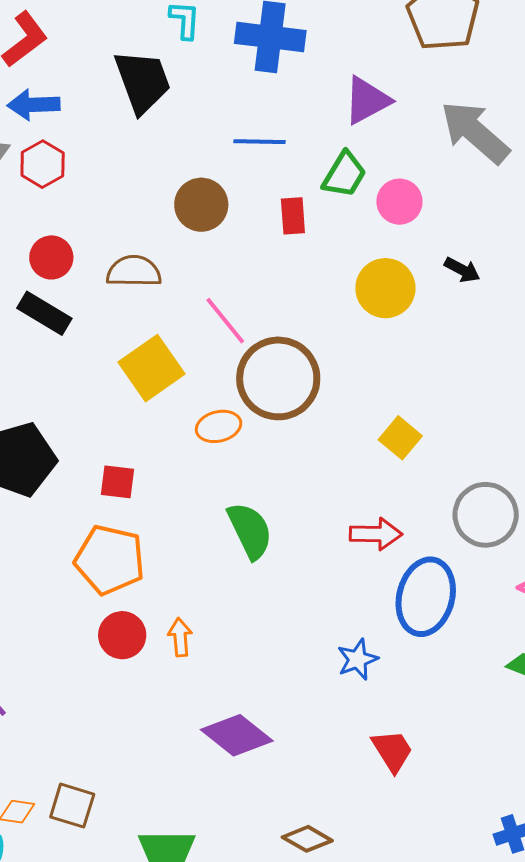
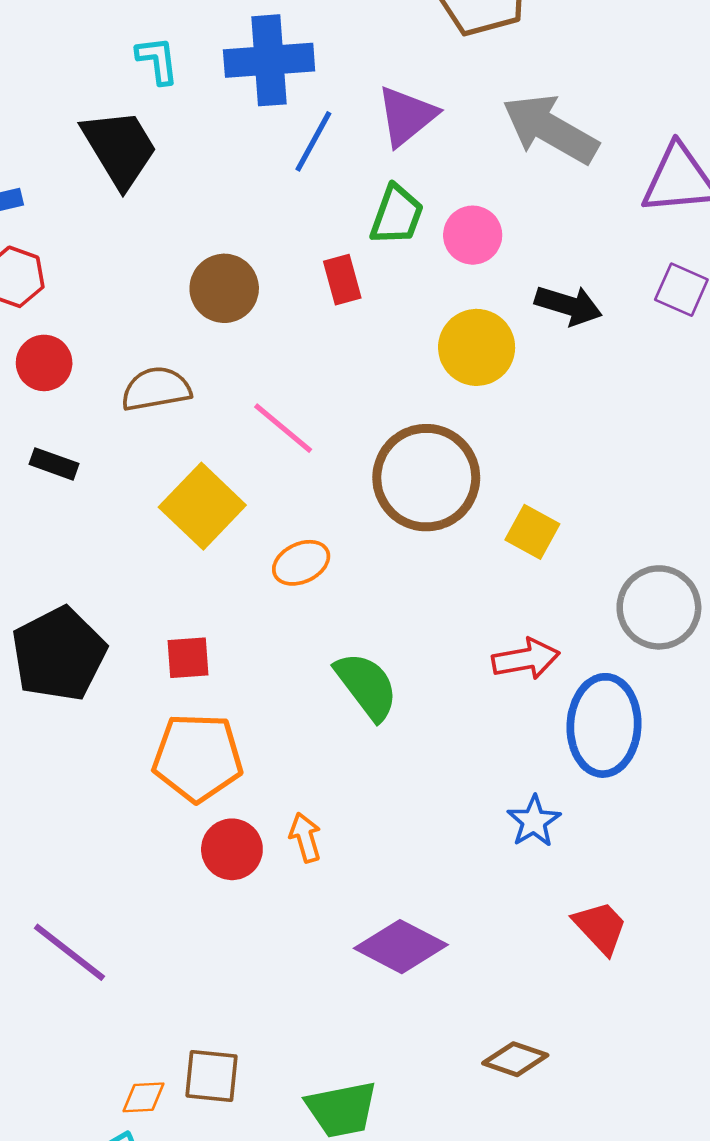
blue line: (259, 142) -> (313, 141), moved, turned -51
red circle: (51, 257) -> (44, 363), moved
black arrow: (462, 270) -> (568, 305), size x1.4
black rectangle: (44, 313) -> (54, 464), size x0.7
brown circle: (278, 378) -> (426, 478), moved

